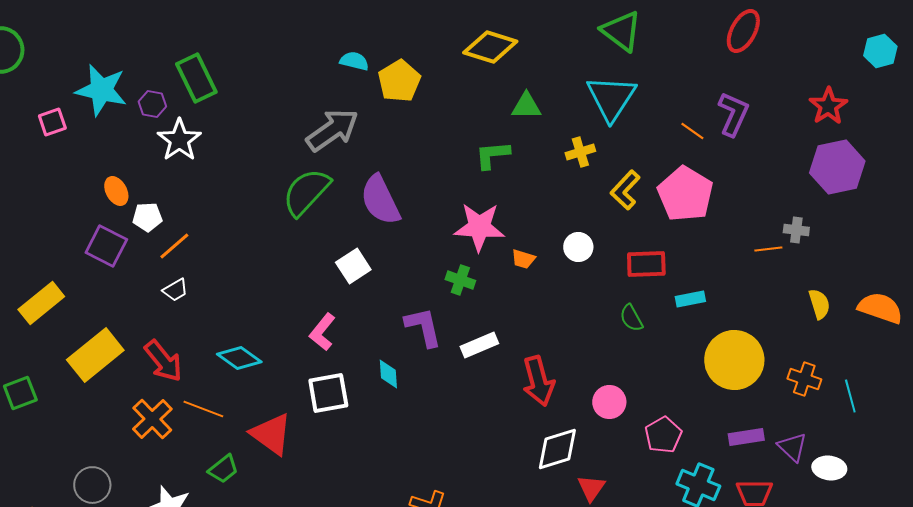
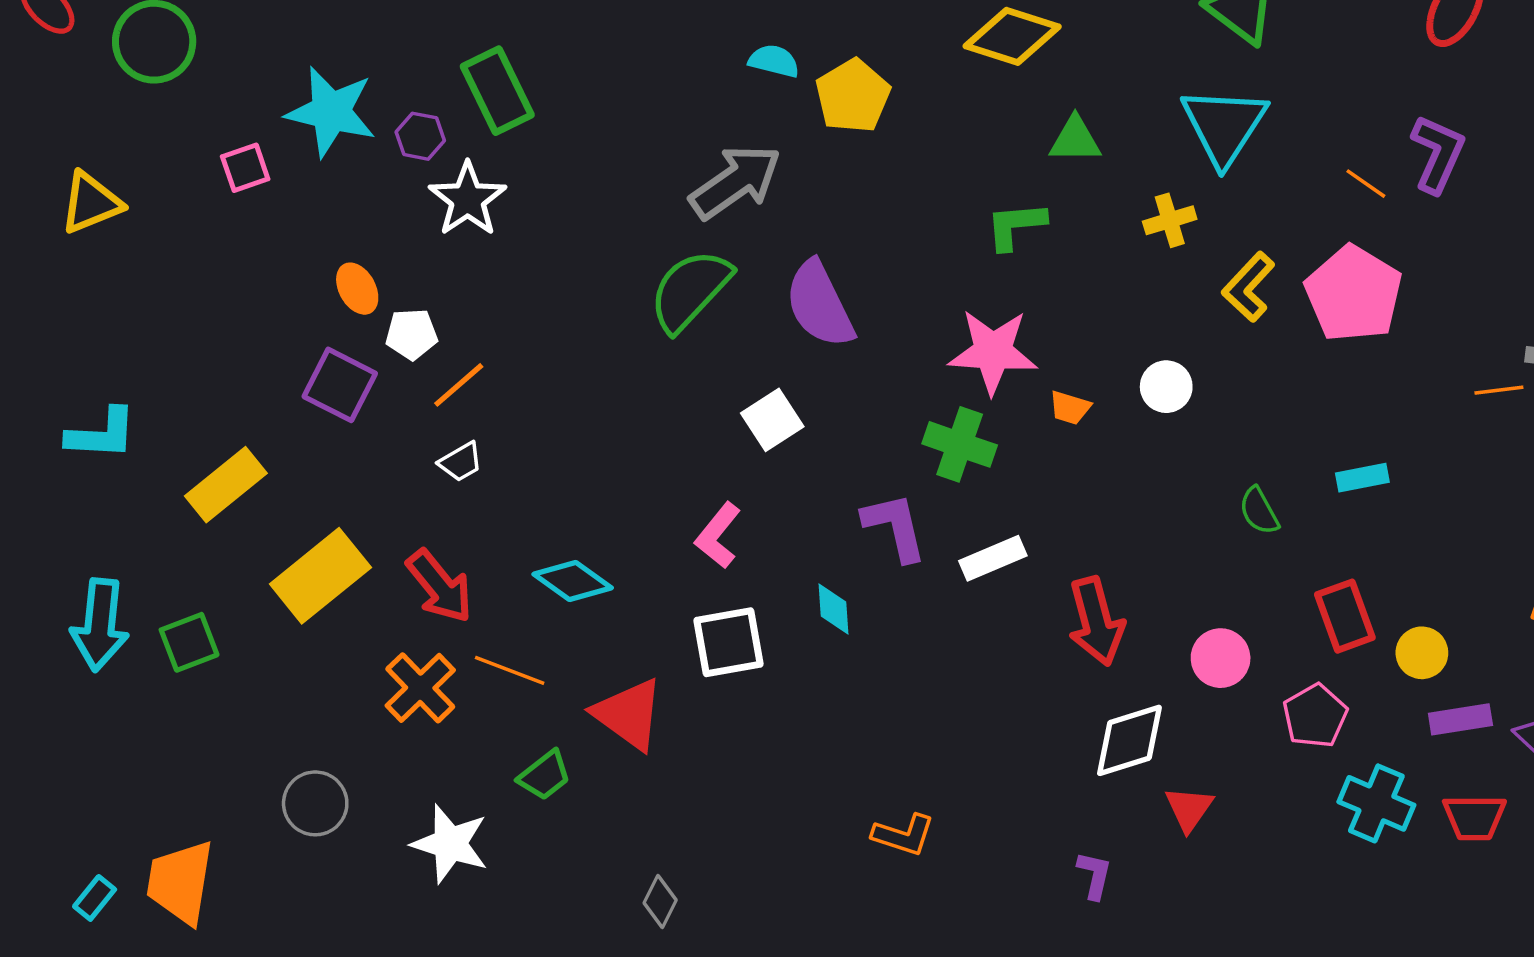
red rectangle: (646, 264) -> (1345, 616), moved, turned 72
green cross: (460, 280) -> (960, 444), size x1.4
yellow circle: (734, 360) -> (1422, 653), moved, size x0.5

